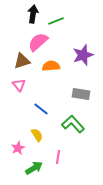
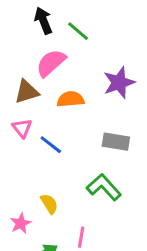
black arrow: (33, 14) -> (43, 21), turned -30
green line: (56, 21) -> (78, 31), turned 63
blue line: (41, 109) -> (51, 145), moved

